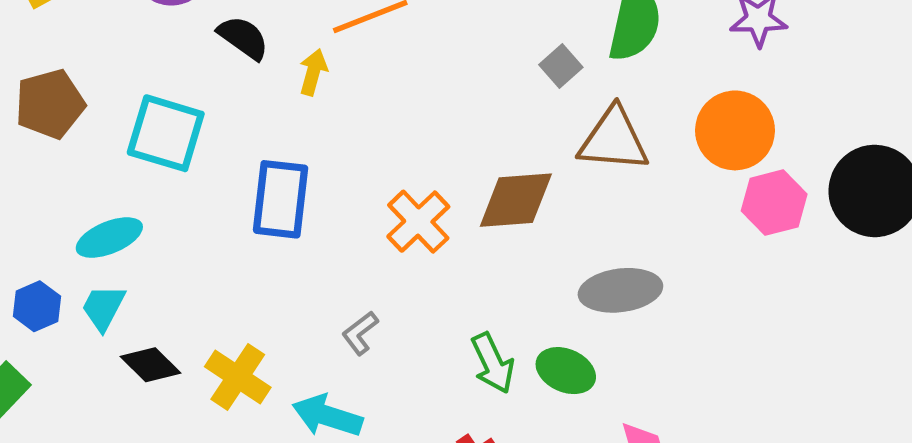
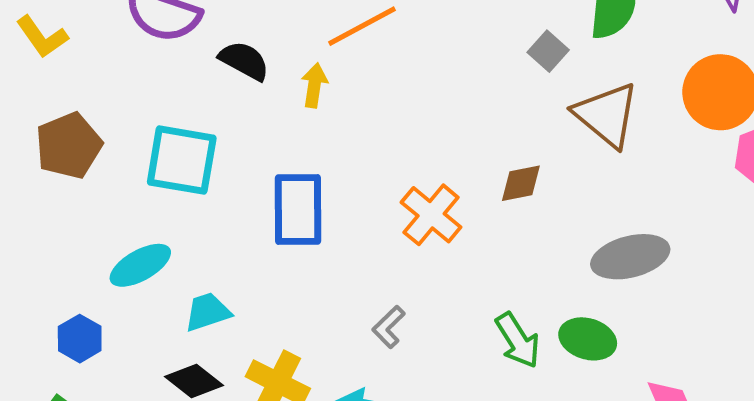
brown triangle: (614, 140) -> (607, 115), turned 42
brown diamond: (516, 200) -> (521, 183), size x0.6
cyan trapezoid: (103, 308) -> (208, 312), moved, turned 51

